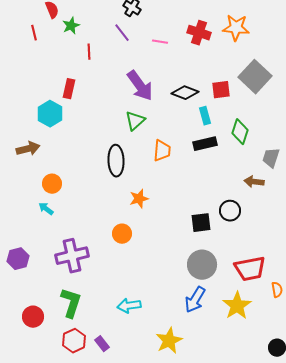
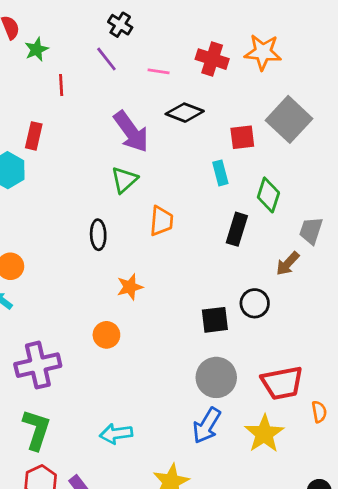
black diamond: (185, 93) -> (185, 113), moved
black rectangle: (205, 144) -> (237, 229), moved, turned -60
black ellipse: (116, 161) -> (98, 235), size x0.7
brown arrow: (254, 182) -> (288, 264), turned -54

